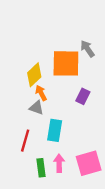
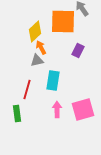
gray triangle: (36, 108) -> (37, 60), turned -32
green rectangle: (41, 168) -> (17, 113), moved

